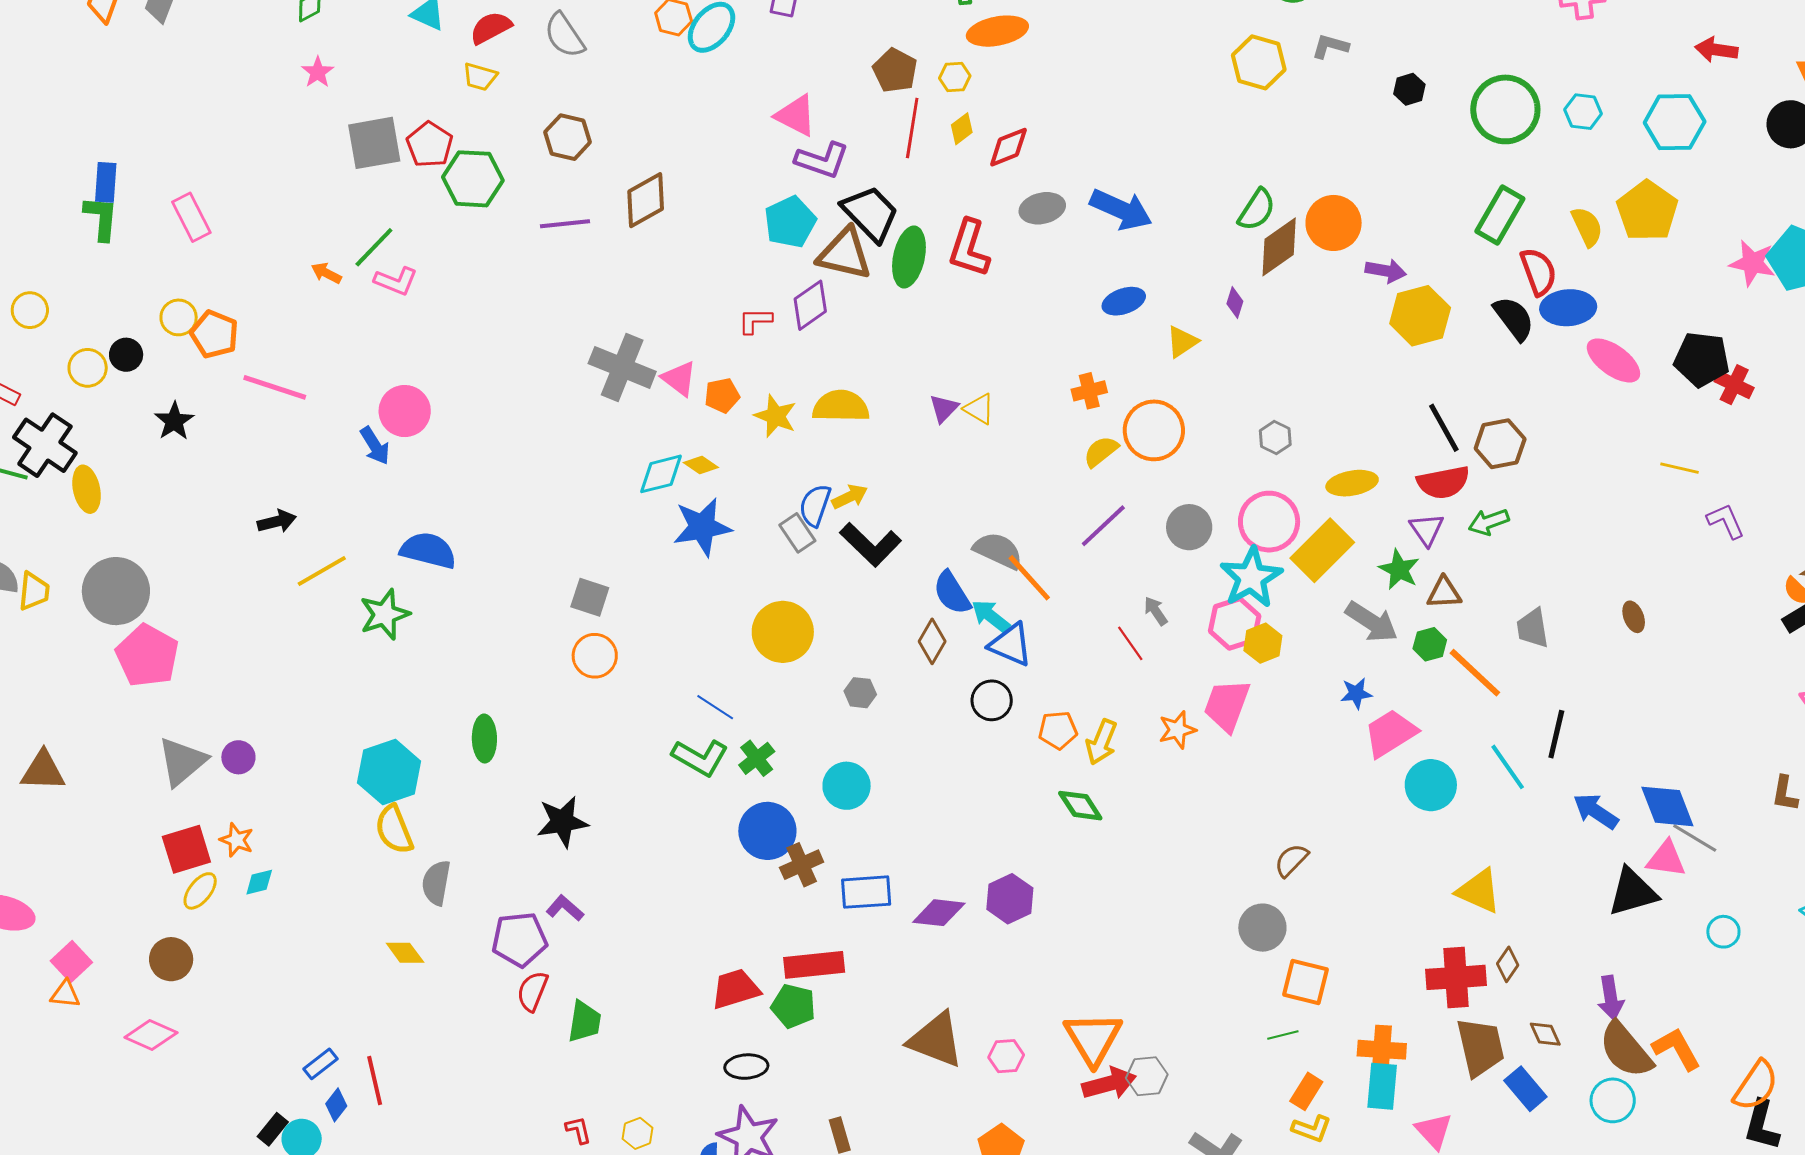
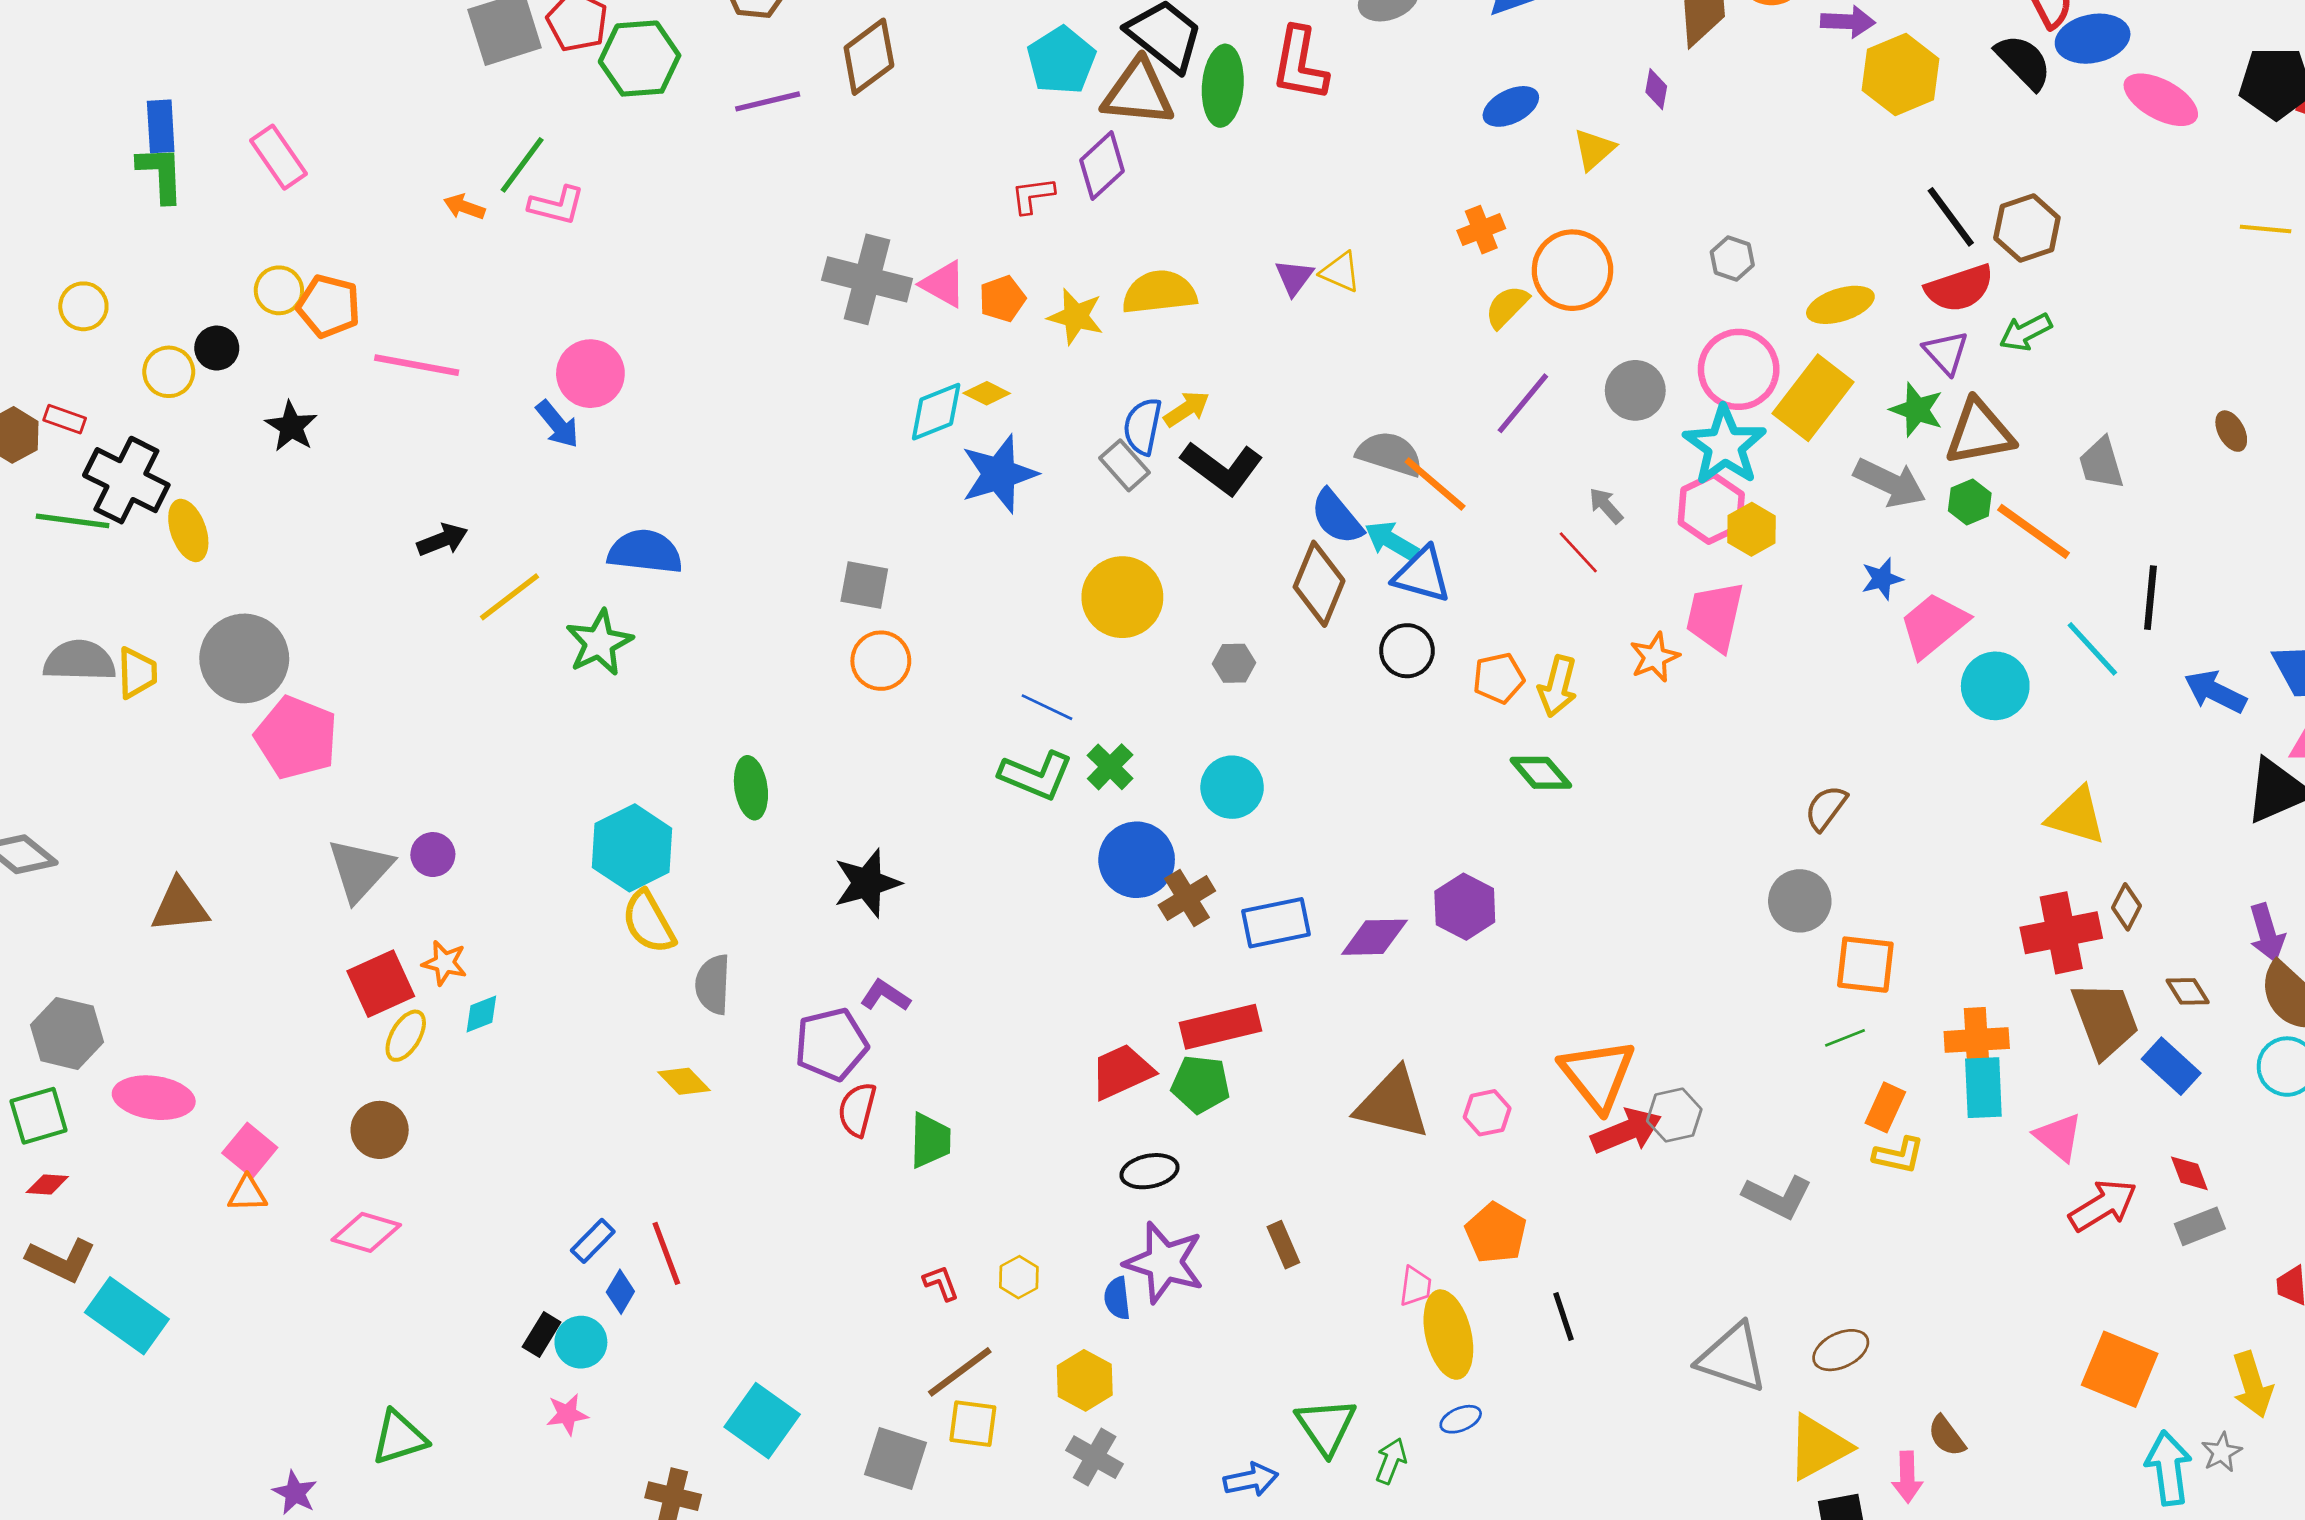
brown triangle: (1444, 593) -> (1979, 432), size x1.5
brown diamond: (932, 641) -> (1319, 584), size x1.4

